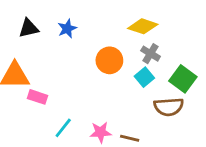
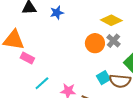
orange circle: (109, 60) -> (95, 43), moved
cyan square: (144, 77) -> (103, 78), moved

